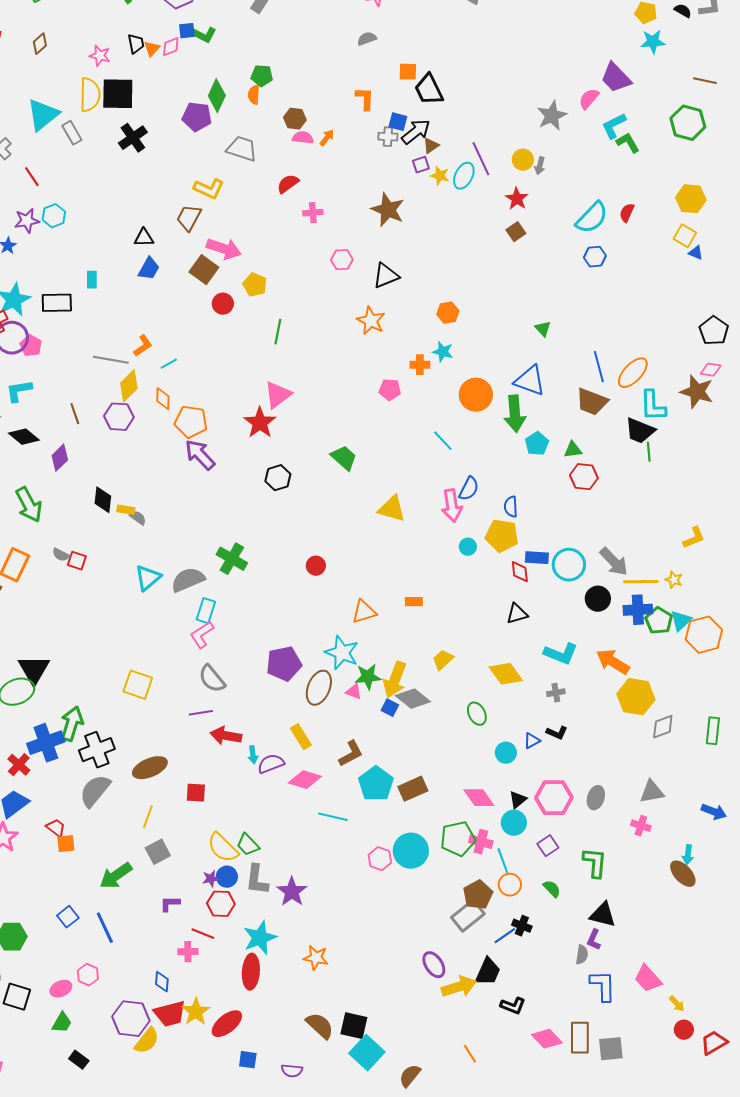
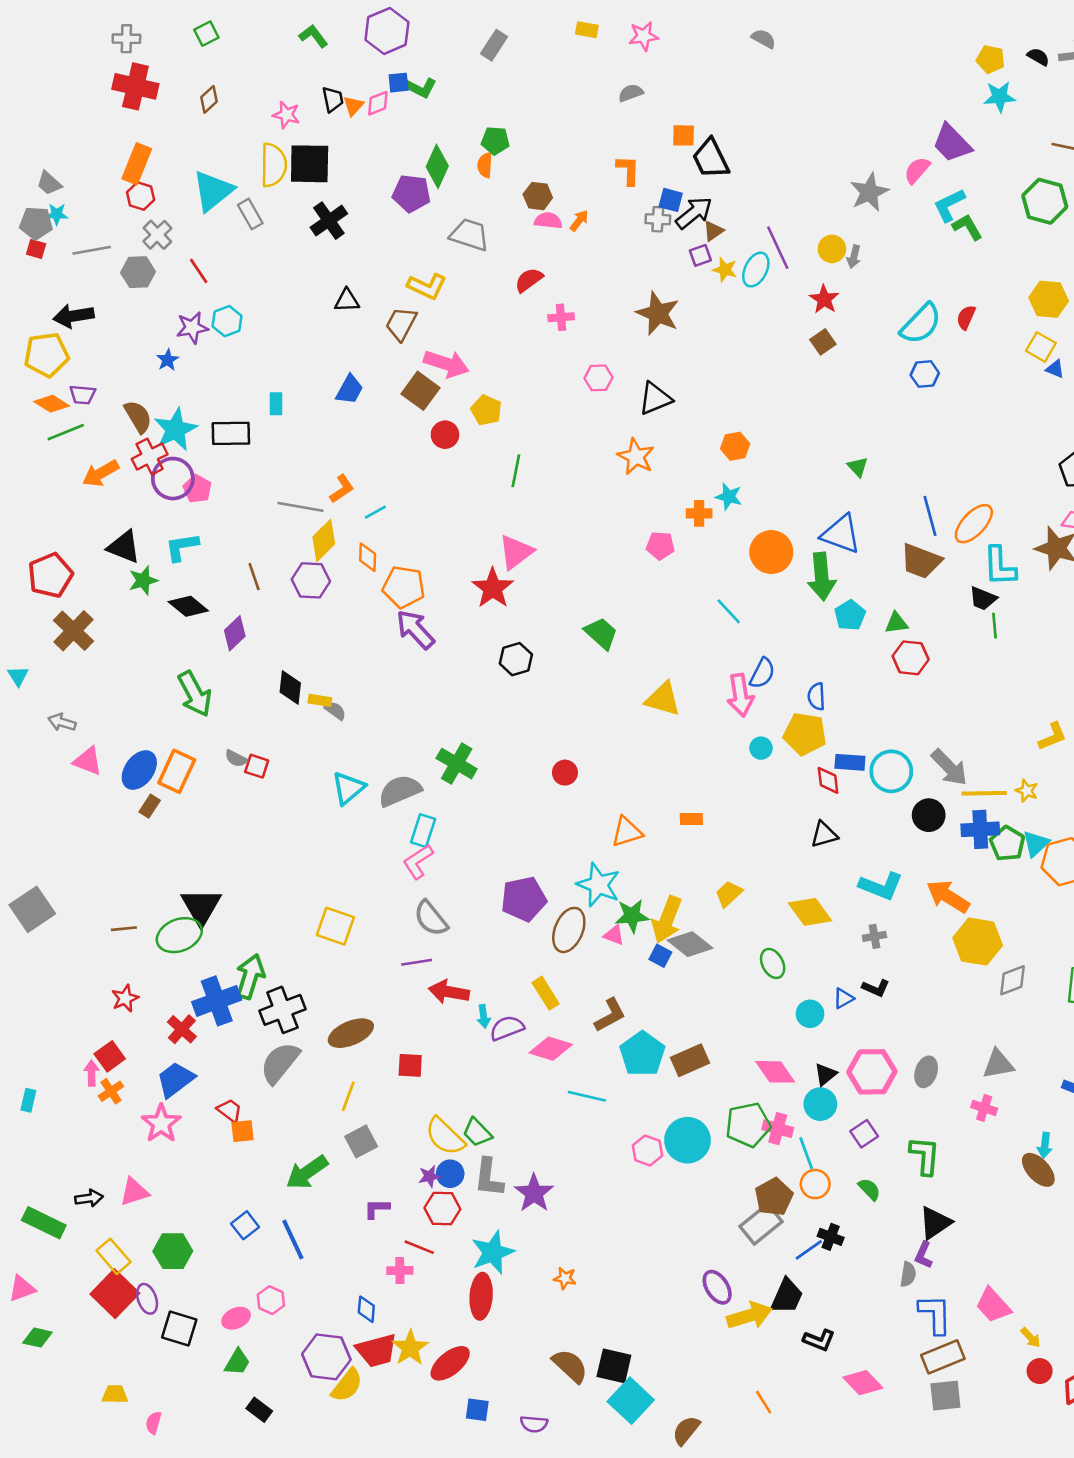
black triangle: (144, 238) -> (347, 301), moved
black trapezoid: (640, 431) -> (983, 598), size x0.7
black triangle: (603, 915) -> (935, 1223), turned -48
orange star: (316, 958) -> (565, 1278), size x0.7
brown rectangle: (580, 1038) -> (943, 1357), moved, turned 68

